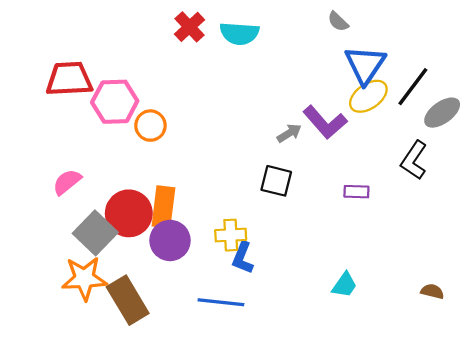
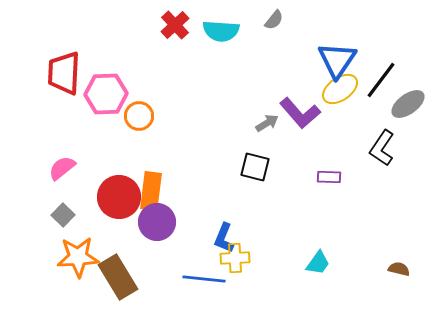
gray semicircle: (338, 21) -> (274, 20), moved, turned -95
red trapezoid: (69, 79) -> (64, 73), turned -84
gray square: (95, 233) -> (63, 215), moved, size x0.6
yellow cross: (231, 235) -> (235, 258), moved

